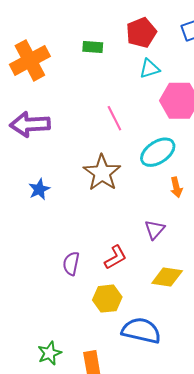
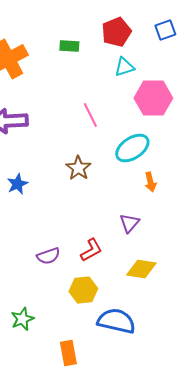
brown star: (102, 173) -> (78, 168), size x0.7
purple semicircle: (71, 264) -> (48, 256), turned -120
green star: (49, 353) -> (22, 319), moved

